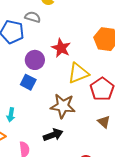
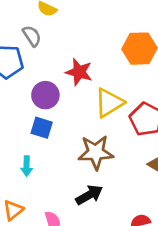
gray semicircle: (33, 17) -> (32, 36), turned 49
cyan arrow: (11, 115) -> (27, 166), moved

